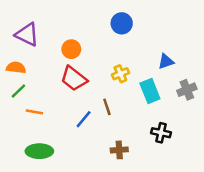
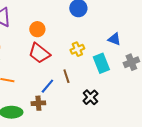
blue triangle: (166, 61) -> (114, 39), turned 40
black cross: (161, 133) -> (90, 97), moved, turned 35
brown cross: (119, 150) -> (38, 103), moved

